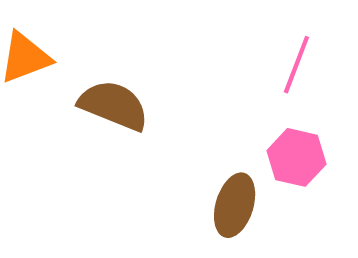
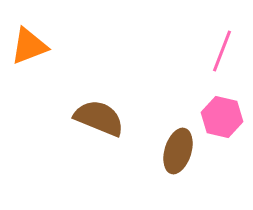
brown semicircle: (114, 105) -> (99, 118), moved

